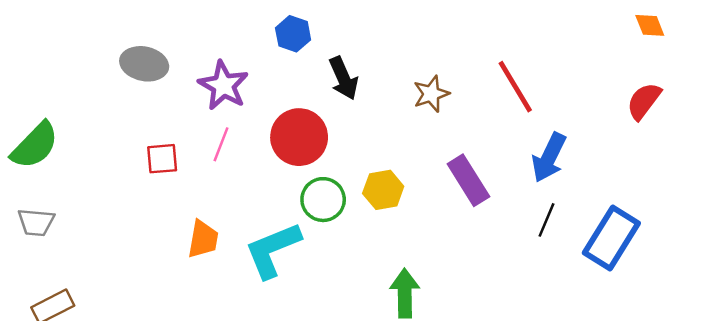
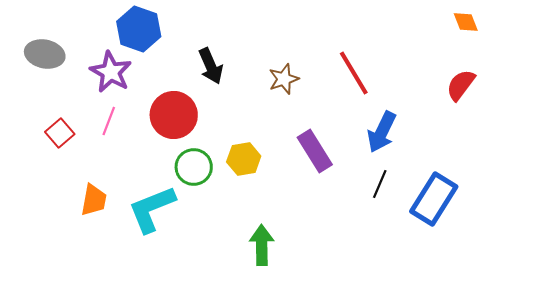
blue hexagon: (293, 34) -> (139, 29), moved, size x1.5
red square: (162, 159) -> (60, 133), turned -36

